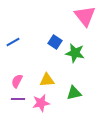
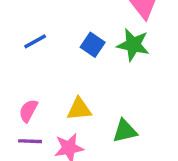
blue line: (13, 42) -> (35, 41), moved
green star: (75, 53) -> (133, 45), moved

